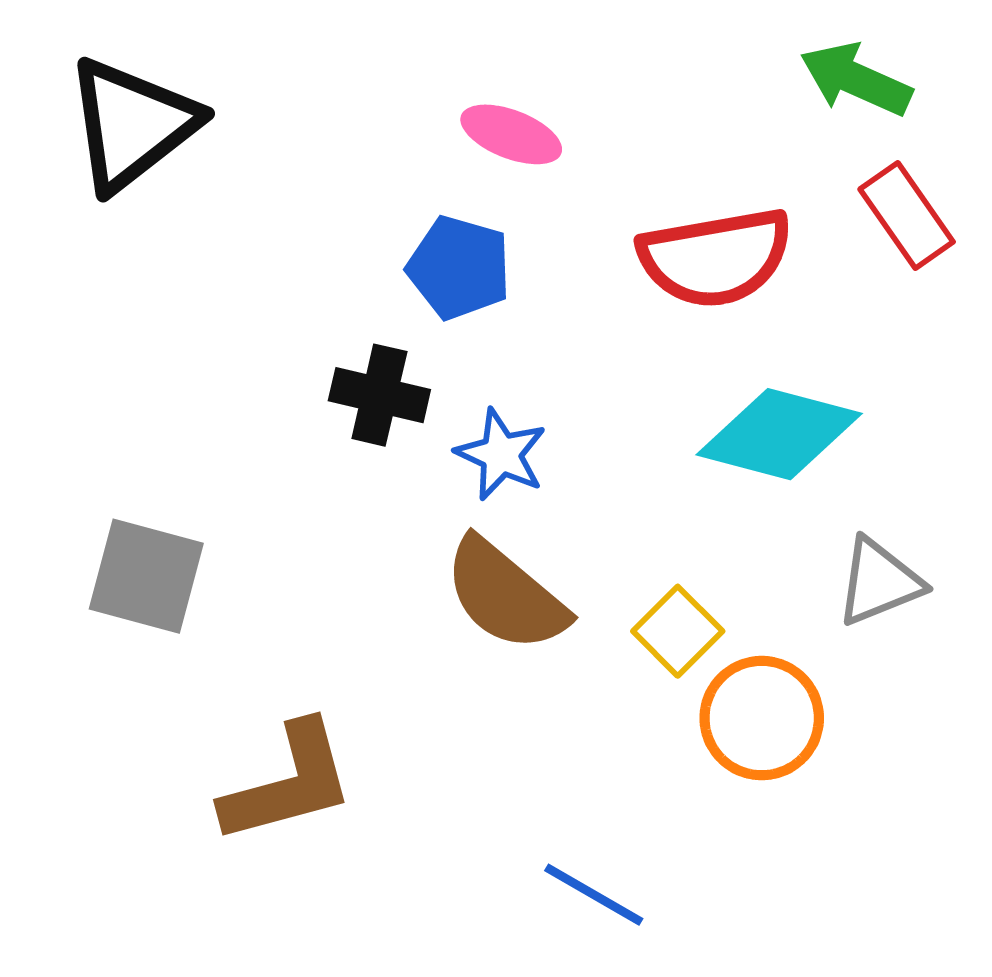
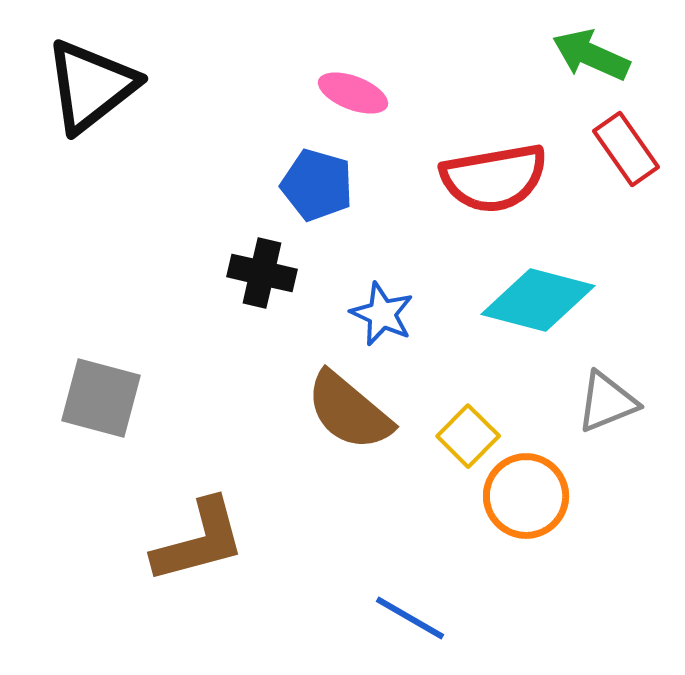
blue star: (501, 454) -> (382, 314), moved

